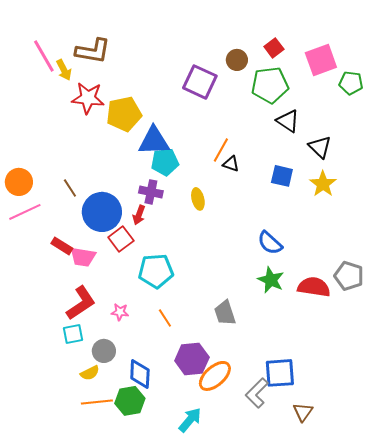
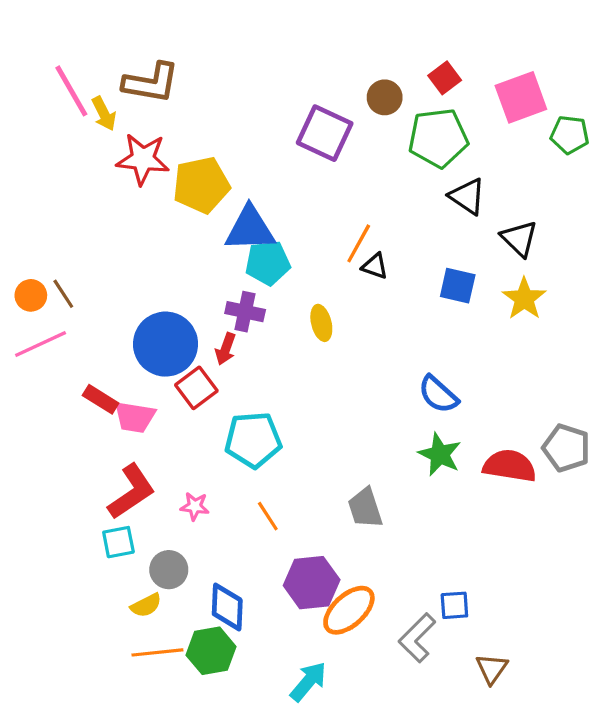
orange circle: (19, 182) -> (31, 295), size x0.7
brown line: (70, 188) -> (63, 294), moved
blue square: (280, 373) -> (454, 605), size x0.6

